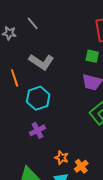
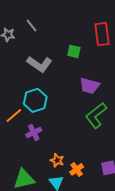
green square: (92, 56) -> (74, 51), moved
orange line: (15, 78) -> (14, 115), moved, turned 66

